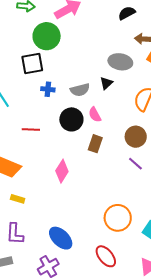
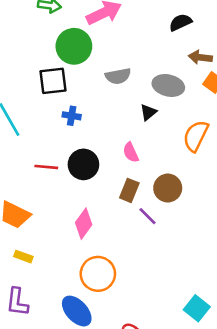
gray semicircle: (80, 90) -> (118, 76), moved
black circle: (71, 119) -> (83, 164), moved
brown circle: (136, 137) -> (168, 188), moved
purple line: (135, 164) -> (148, 216), moved
orange circle: (118, 218) -> (98, 274), moved

